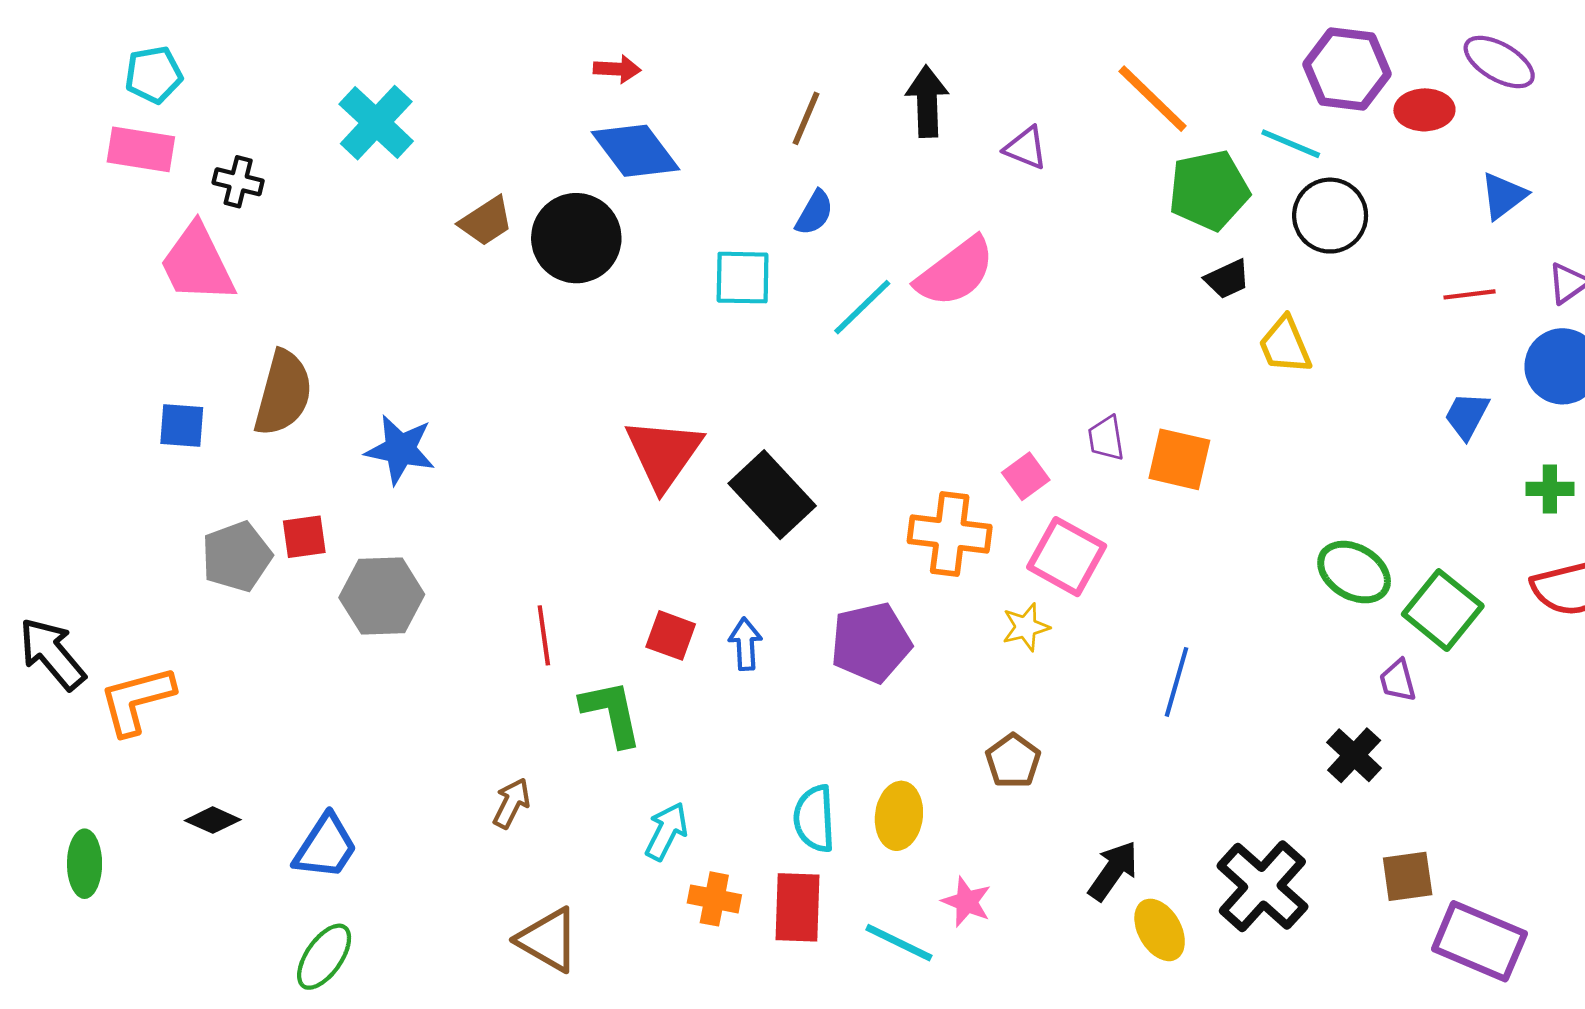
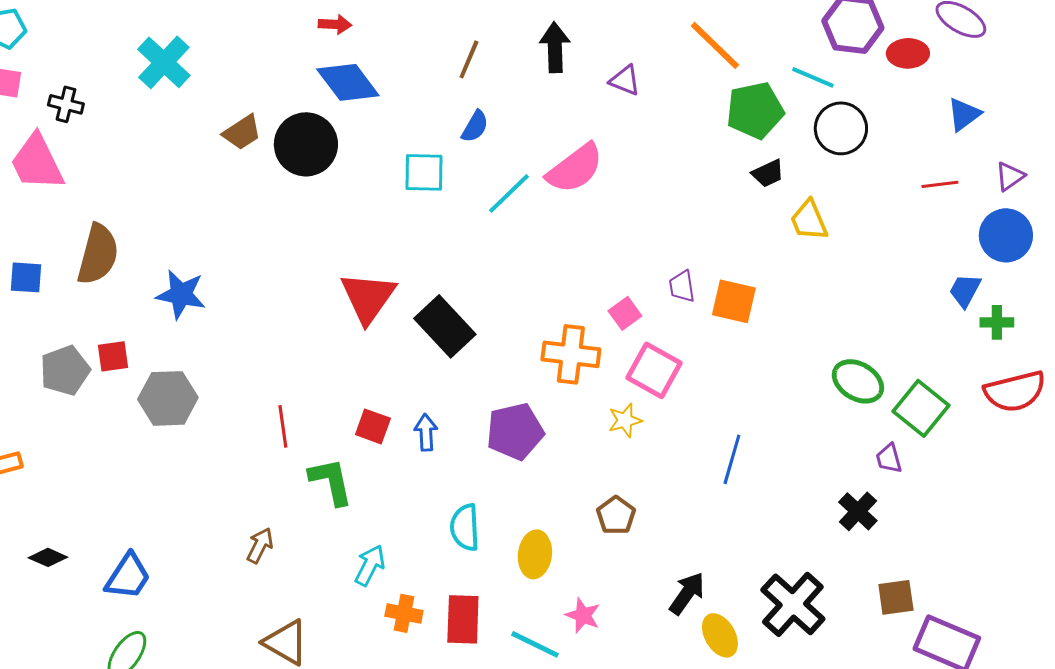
blue trapezoid: (1467, 416) -> (965, 290), moved
cyan semicircle: (814, 819) -> (465, 527), moved

